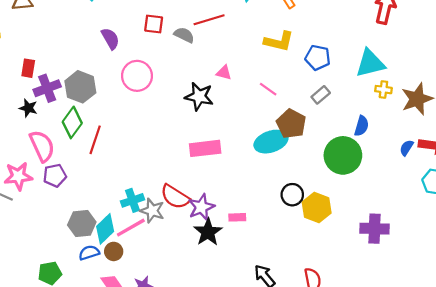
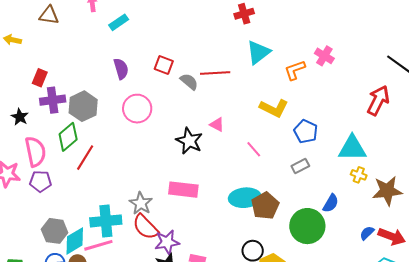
black star: (28, 108) -> (20, 117), moved
brown pentagon: (291, 124) -> (265, 206), moved
cyan cross: (133, 200) -> (106, 221), size x1.4
gray star: (152, 211) -> (141, 203), moved

